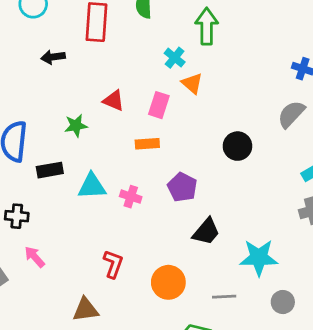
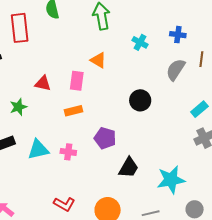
cyan cross: (175, 58) -> (140, 42), moved
red L-shape: (113, 264) -> (64, 204), turned 110

